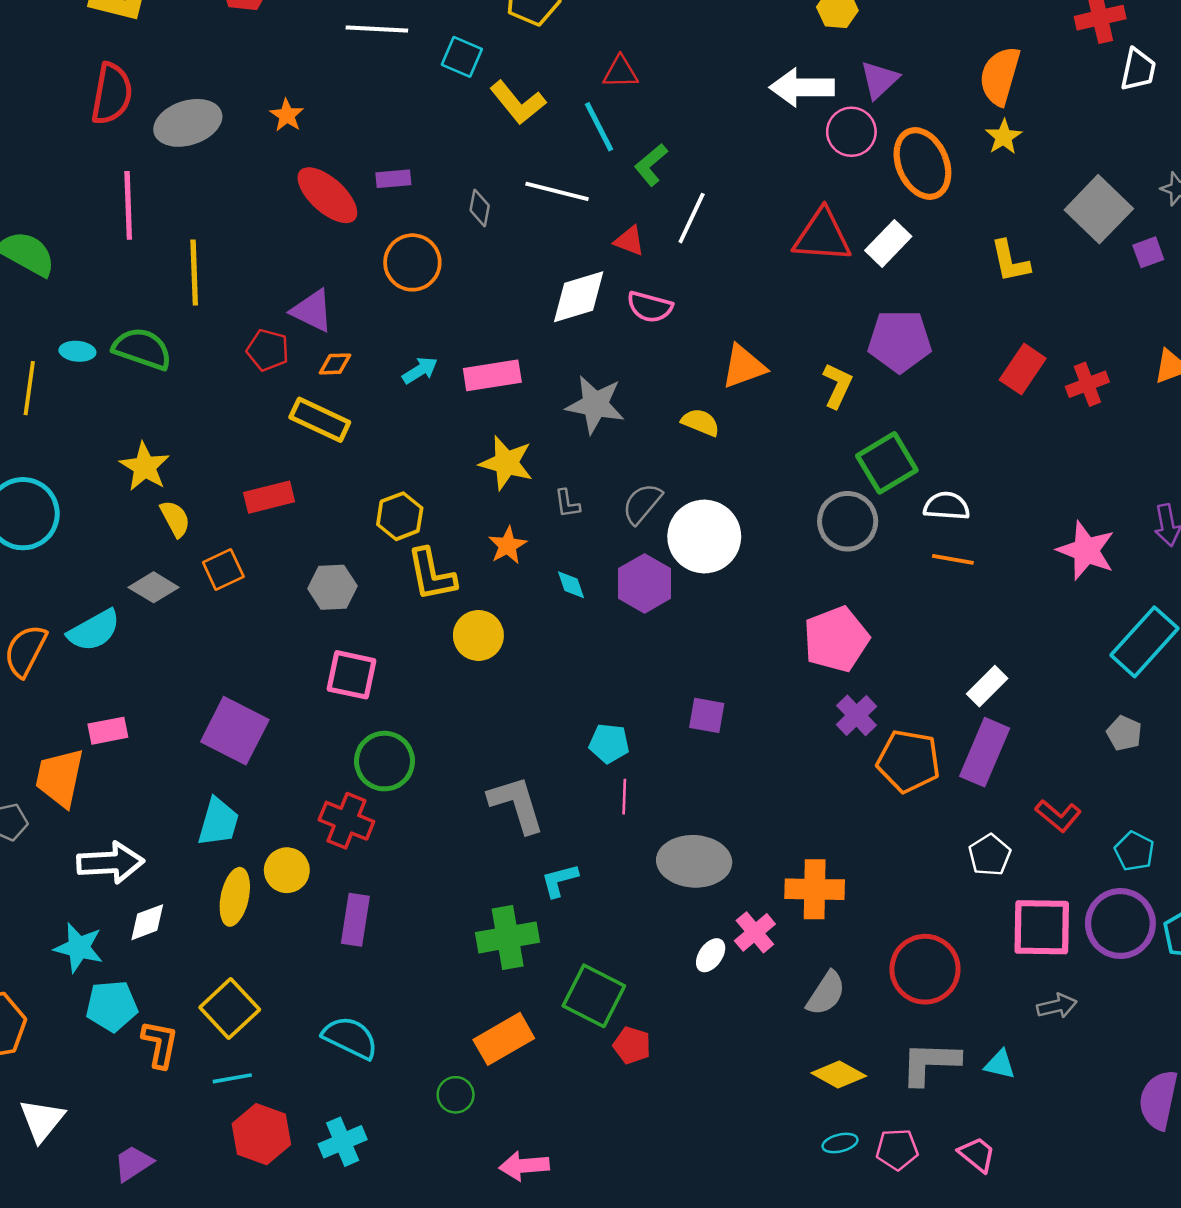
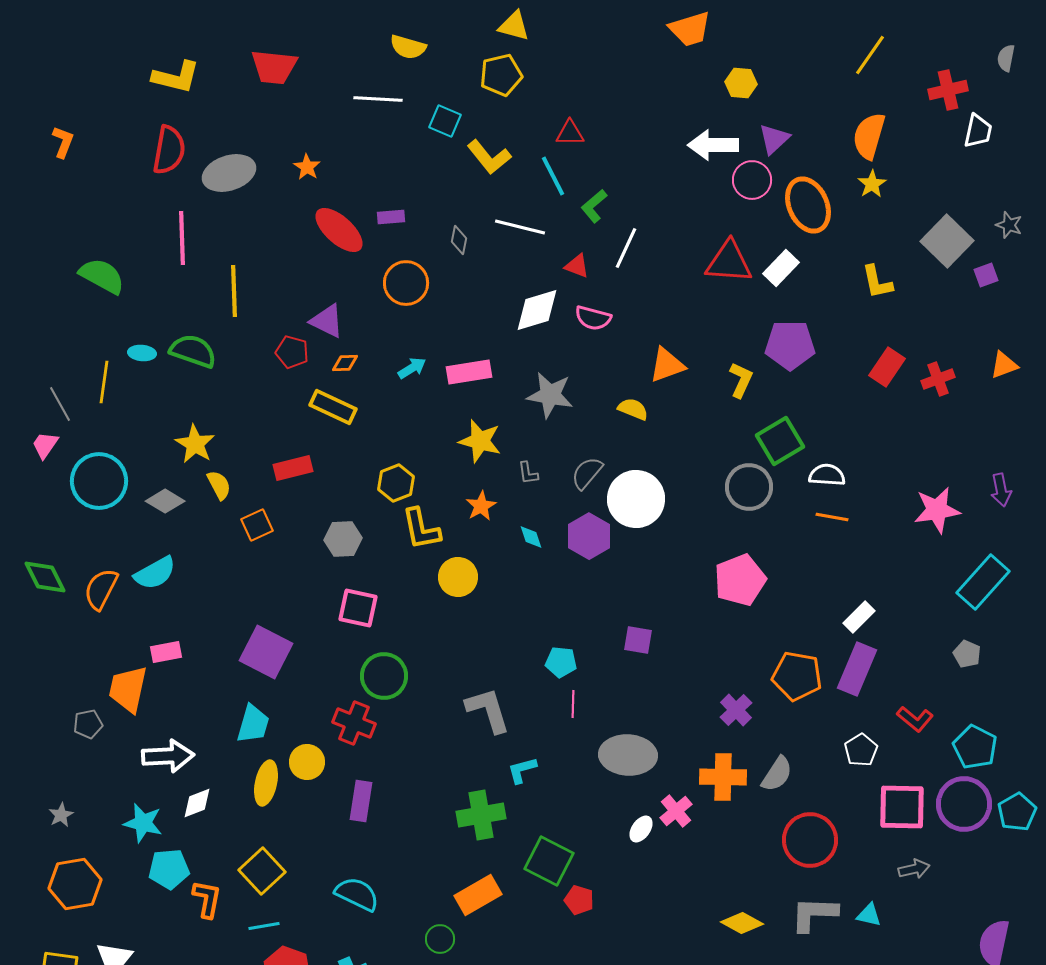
pink star: (1086, 550) -> (937, 510), turned -30
gray diamond: (154, 587) -> (165, 501), moved
purple cross: (856, 715) -> (736, 710), moved
cyan pentagon: (1134, 851) -> (975, 747), size x1.4
gray semicircle: (826, 993) -> (777, 774), moved

